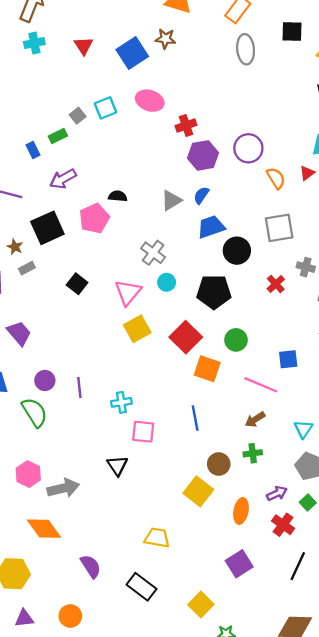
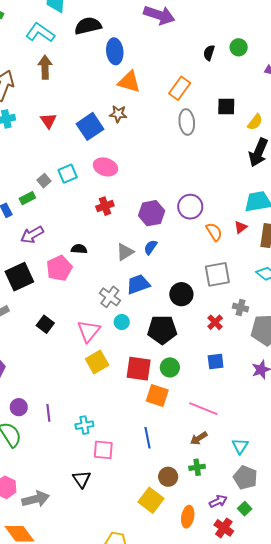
red cross: (186, 125) -> (105, 206), moved
blue trapezoid: (211, 227) -> (138, 284), moved
red square: (186, 337) -> (139, 369), turned -36
green circle: (236, 340) -> (170, 367), moved
blue square: (288, 359) -> (216, 362), moved

